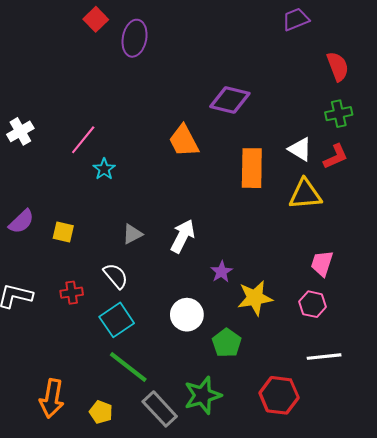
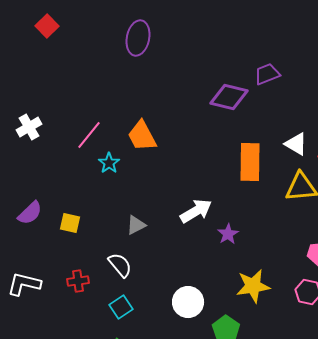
red square: (96, 19) -> (47, 26), moved
purple trapezoid: (296, 19) -> (267, 74), moved
orange trapezoid: (184, 141) -> (142, 136), moved
white arrow: (183, 236) -> (196, 211), moved, turned 32
purple star: (221, 272) -> (228, 234), moved
cyan square: (117, 320) -> (121, 307), size x0.7

